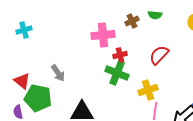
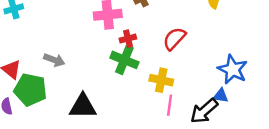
gray arrow: (58, 73) -> (54, 60), turned -36
yellow cross: (148, 90) -> (161, 80), turned 30

